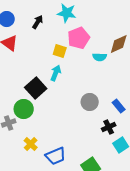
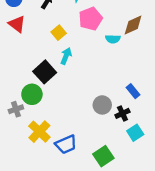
yellow square: (60, 51) -> (59, 33), moved, turned 32
gray circle: (90, 102) -> (102, 105), moved
yellow cross: (31, 144) -> (39, 132), size x1.5

